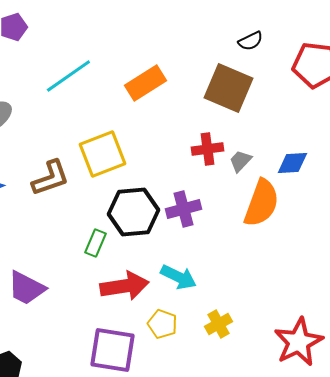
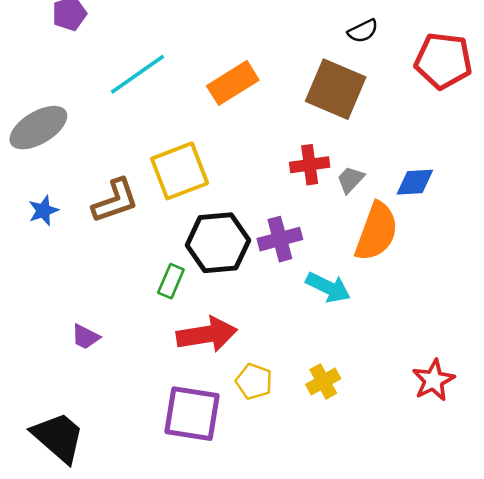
cyan arrow: (178, 277) -> (328, 287), moved
purple trapezoid: (26, 288) -> (85, 337), size x0.6
red star: (298, 342) -> (433, 380), moved, size x0.7

